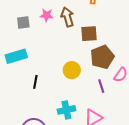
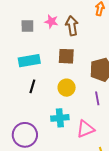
brown square: (89, 34) -> (66, 56), moved
cyan rectangle: (16, 56) -> (29, 61), moved
yellow circle: (72, 70) -> (67, 88), moved

